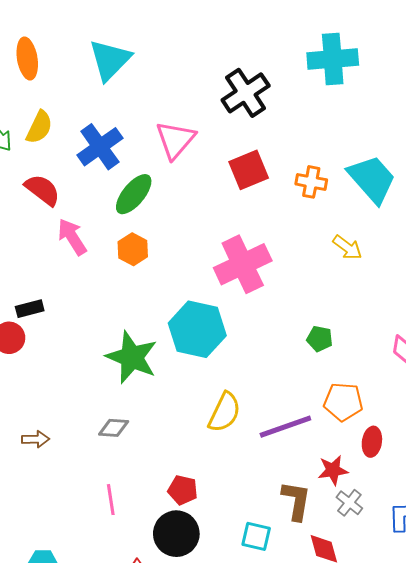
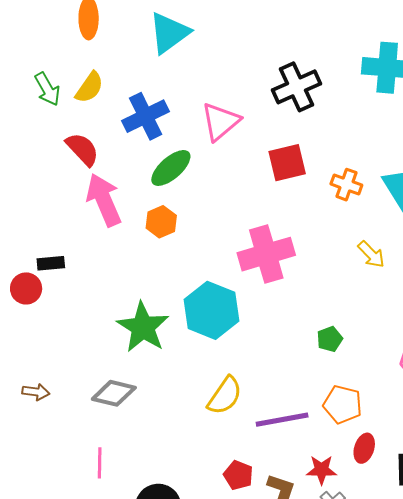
pink arrow: (72, 237) -> (104, 200), size x1.4
green pentagon: (320, 339) -> (330, 339), turned 30
gray diamond: (114, 428) -> (114, 393), size x1.4
red pentagon: (183, 490) -> (238, 475), moved

